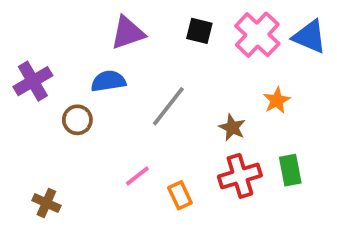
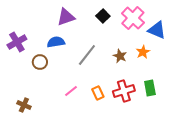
black square: (199, 31) -> (103, 16), turned 32
blue triangle: (310, 37) -> (157, 30), moved
brown star: (232, 128) -> (120, 56), moved
orange rectangle: (180, 195) -> (98, 93), moved

